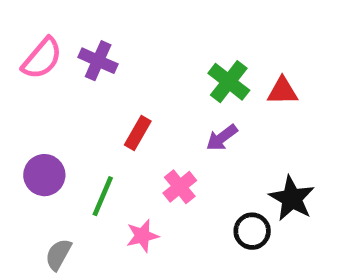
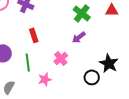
red triangle: (282, 91) -> (112, 10), moved
red rectangle: (138, 133) -> (34, 35), moved, turned -48
green line: (103, 196) -> (28, 62), turned -30

